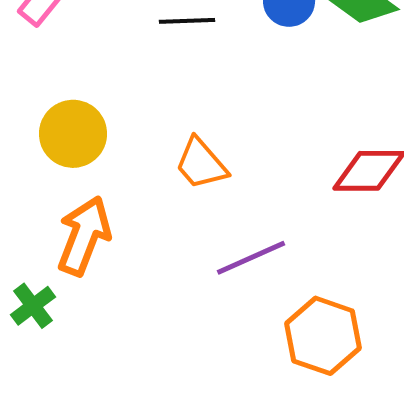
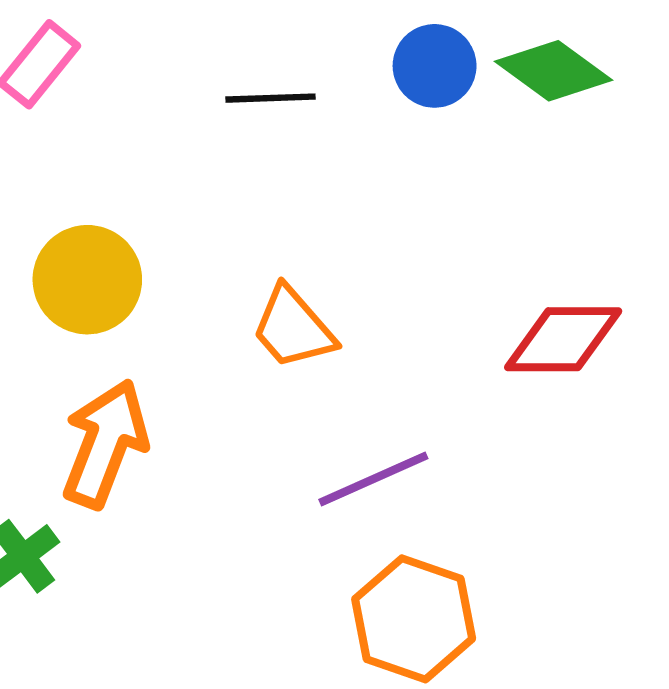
orange hexagon: (323, 336) -> (414, 619), moved

